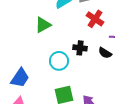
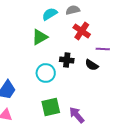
green triangle: (43, 25) -> (40, 37), moved

